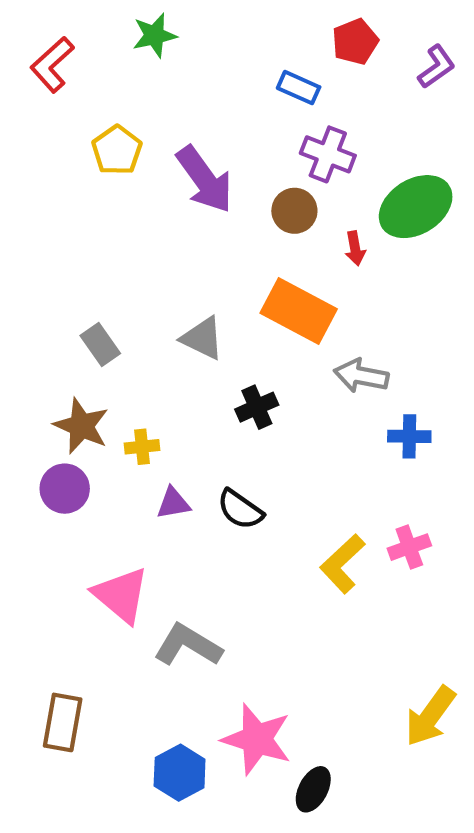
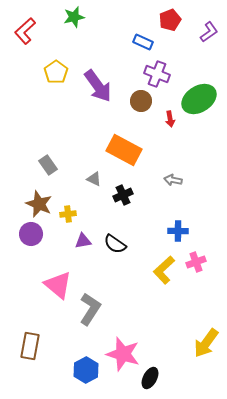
orange rectangle: (299, 311) -> (124, 150), moved
gray triangle: (203, 338) -> (94, 179), moved, size x0.7
gray arrow: (361, 376) -> (173, 180), size x0.7
blue cross: (409, 436) -> (178, 231), moved
gray L-shape: (188, 645) -> (90, 309), turned 92

